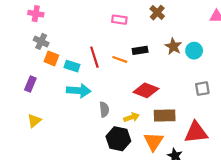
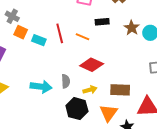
black rectangle: (140, 50) -> (102, 22), moved
red diamond: (146, 90) -> (92, 65), moved
cyan arrow: (79, 91) -> (41, 87), moved

